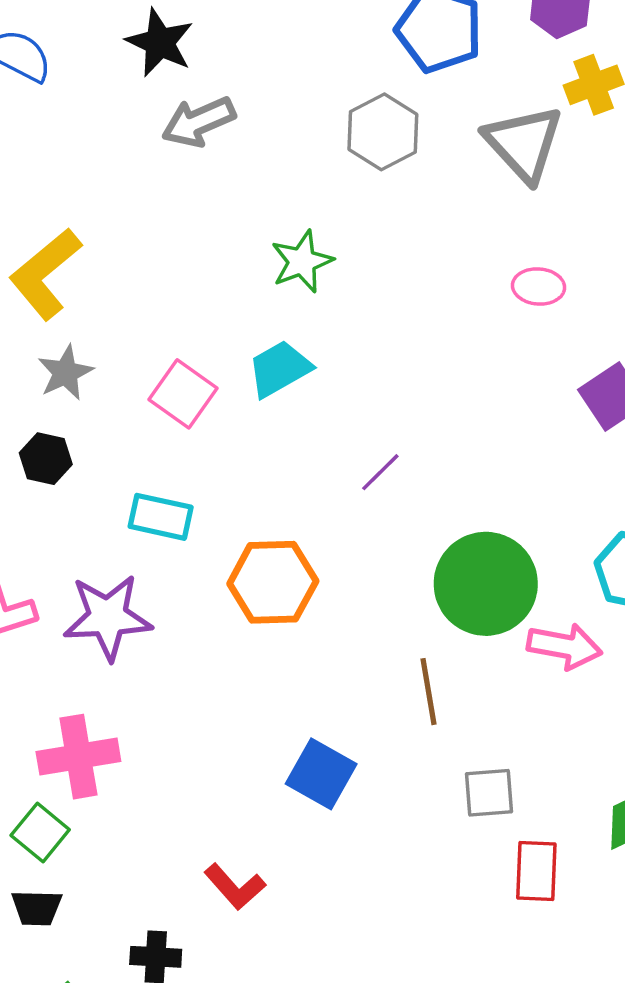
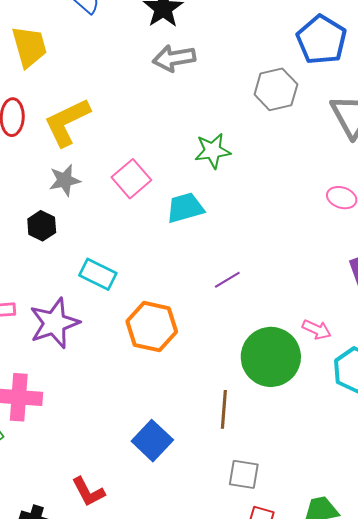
pink square: (183, 394) -> (131, 179), moved
purple star: (108, 617) -> (54, 323), turned -30
pink arrow: (564, 646) -> (317, 330), moved, size x0.7

